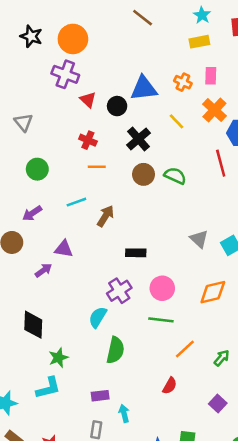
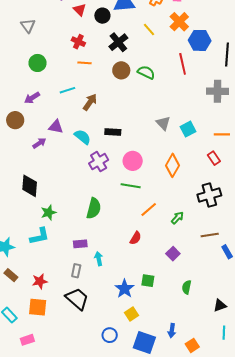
orange diamond: (213, 292) -> (172, 165), turned -50
cyan semicircle: (98, 317) -> (83, 137), moved, turned 96

